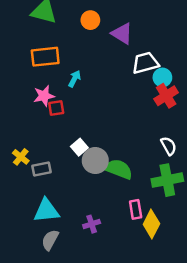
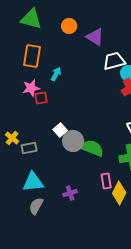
orange rectangle: (45, 57) -> (32, 56), turned -75

